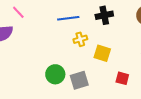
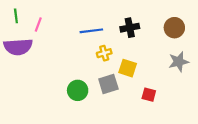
pink line: (18, 12) -> (38, 24), turned 64
gray square: (79, 80) -> (108, 84), moved

